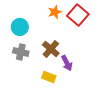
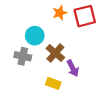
red square: (78, 15) -> (85, 16), turned 35
cyan circle: (20, 27) -> (35, 36), moved

